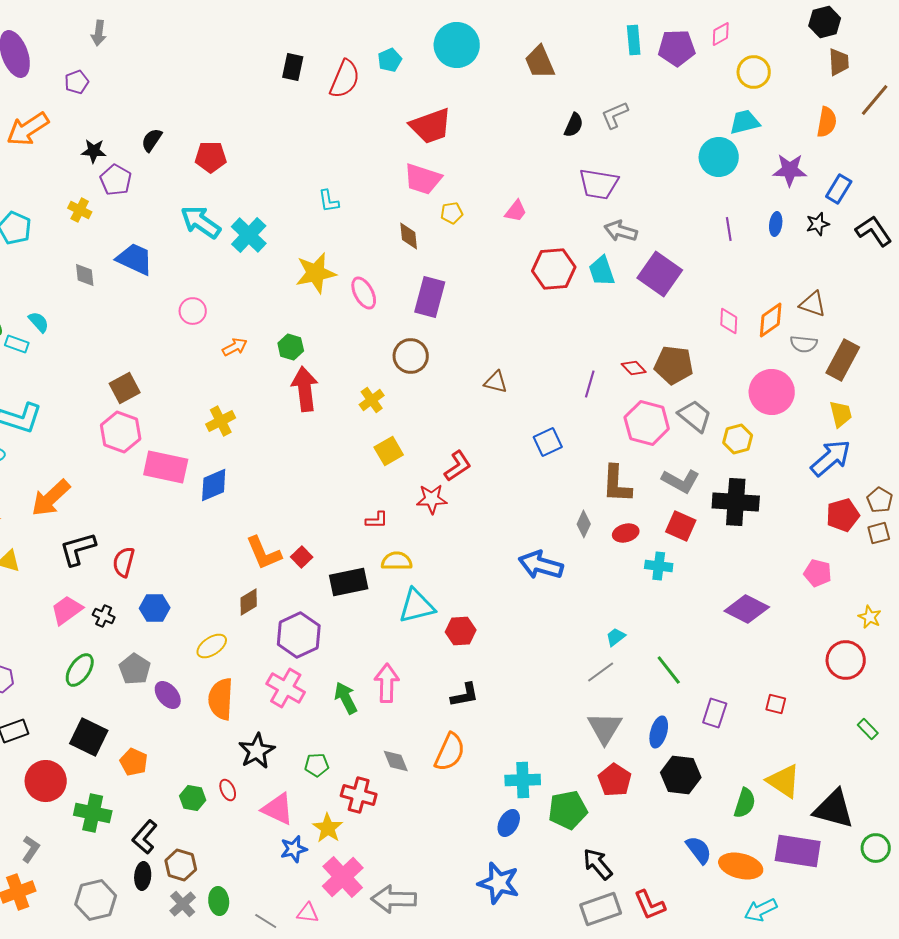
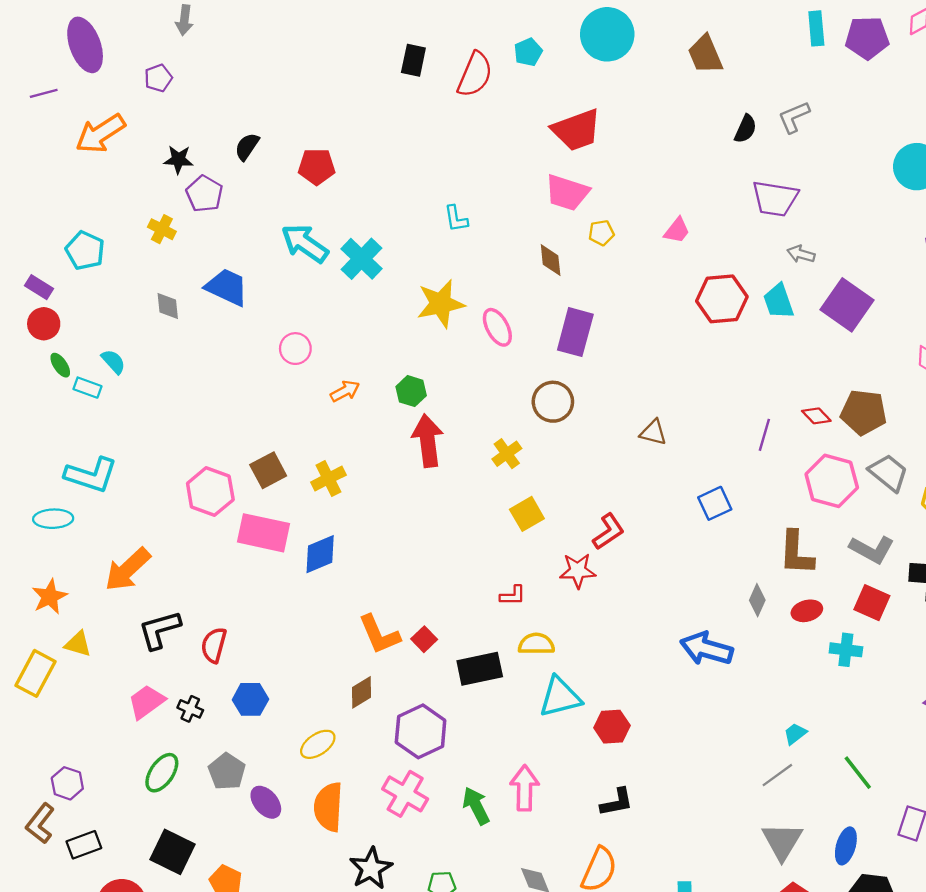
gray arrow: (621, 231) -> (801, 254), size x0.7
brown square: (125, 388) -> (268, 470), moved

